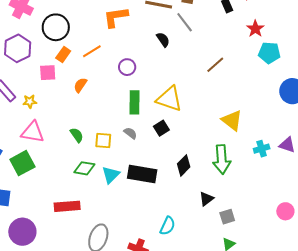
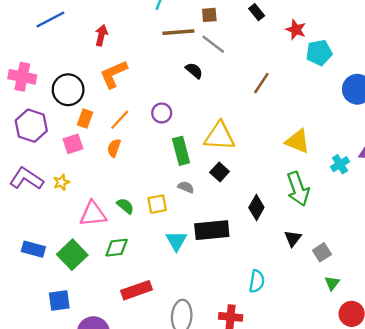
orange L-shape: (116, 17) -> (114, 74), moved
orange line: (92, 51) -> (120, 120), moved
pink triangle: (33, 132) -> (93, 214), moved
green diamond: (84, 168) -> (117, 248), moved

